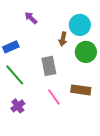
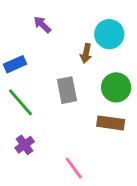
green circle: (86, 52) -> (116, 87), moved
pink line: (54, 97) -> (74, 168), moved

